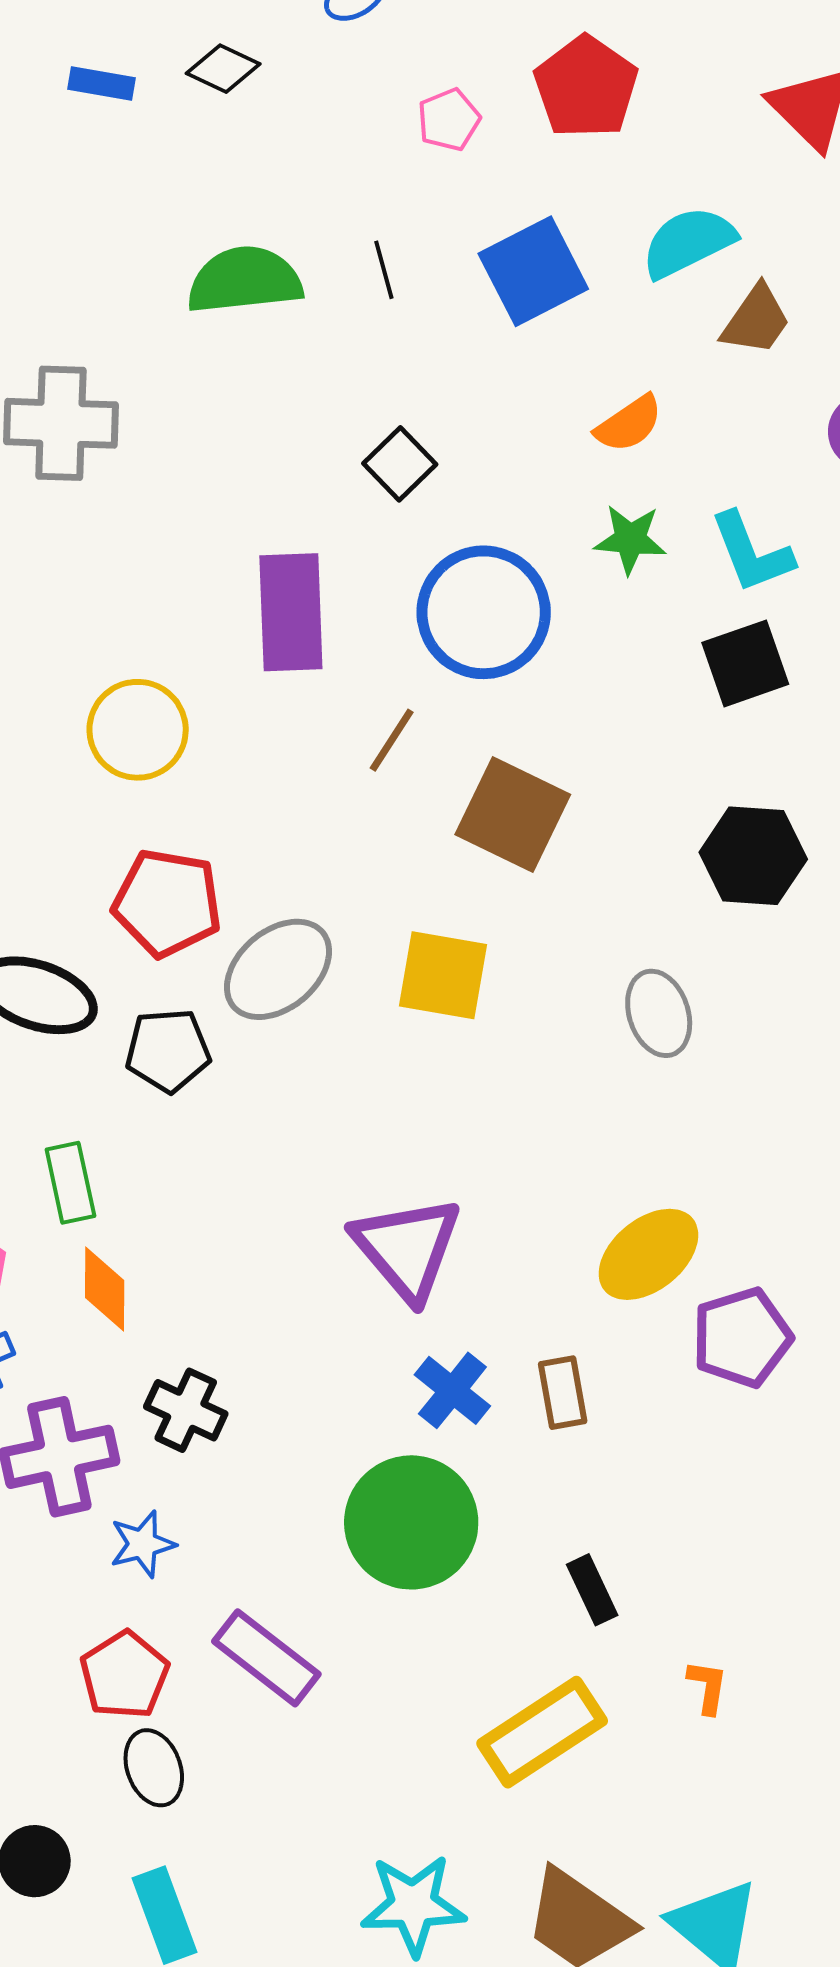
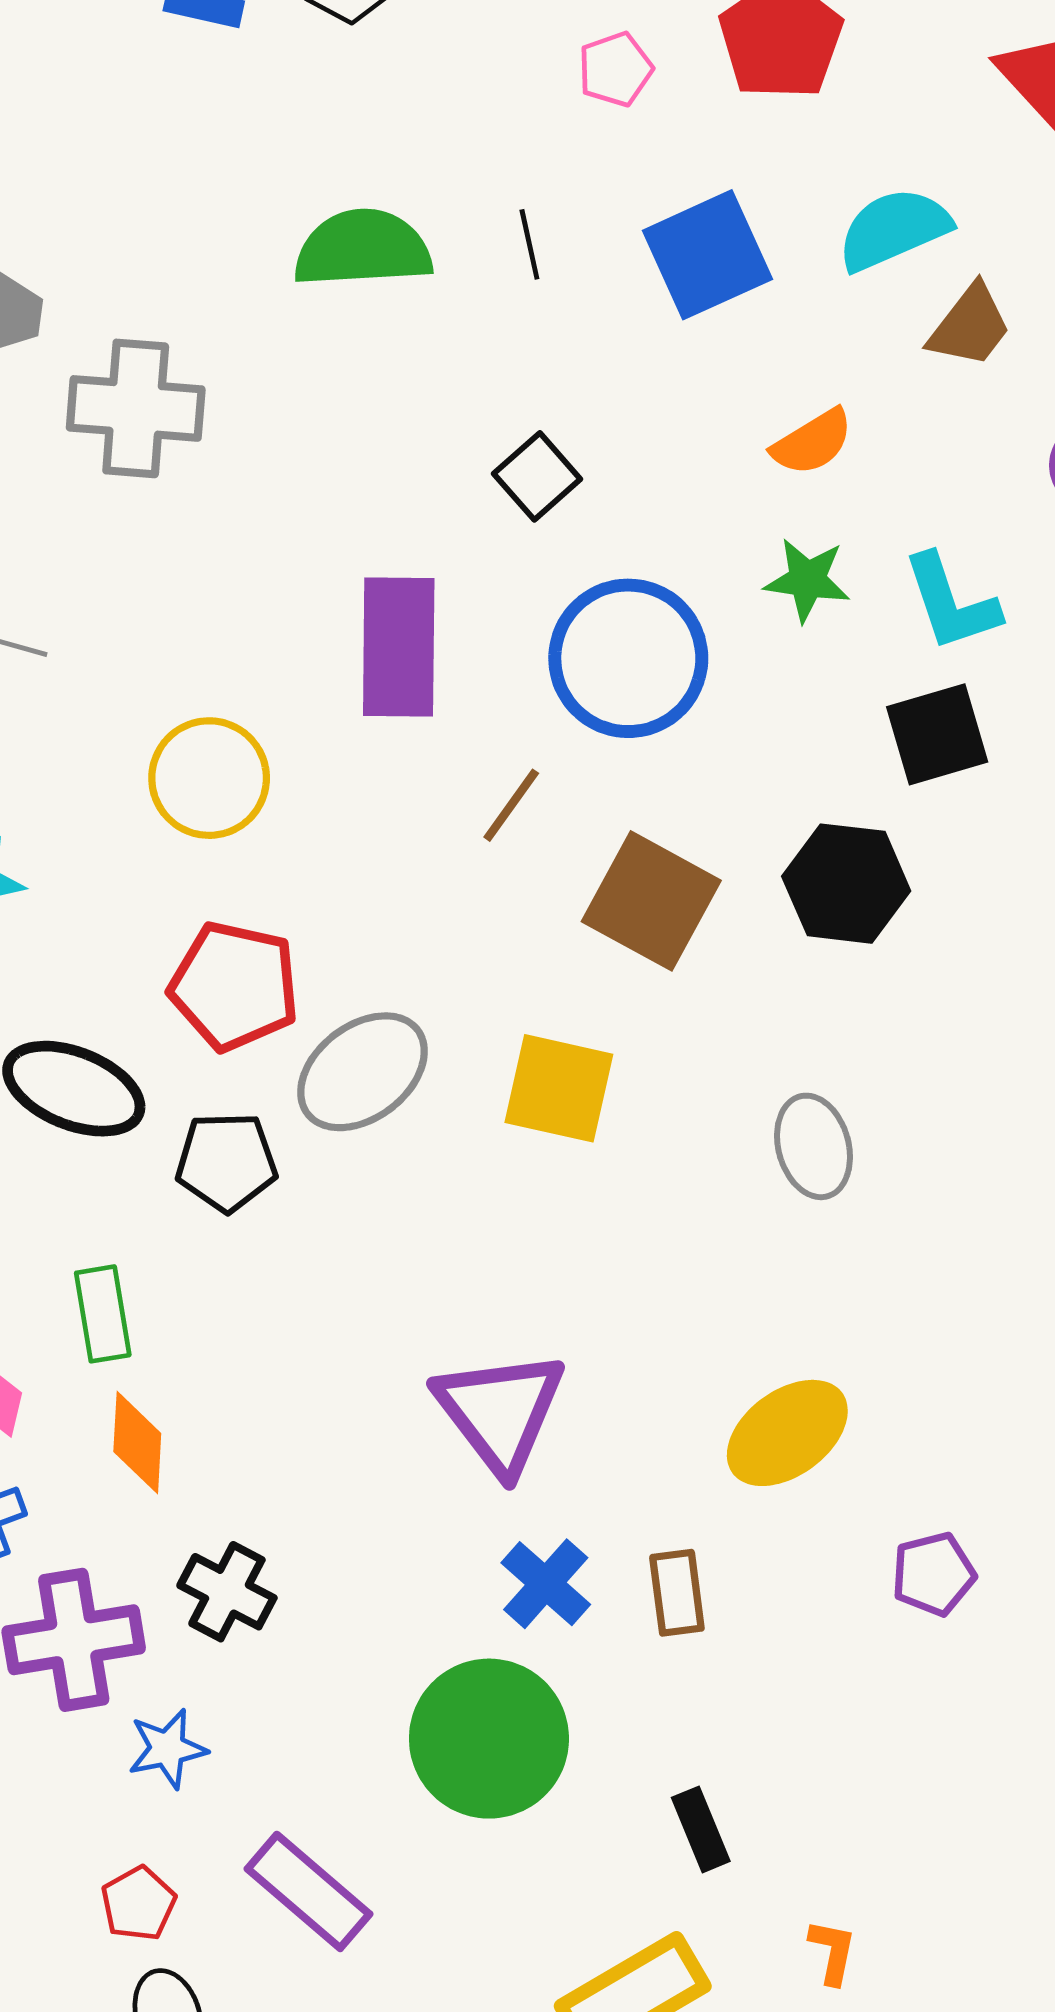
black hexagon: (753, 856) -> (846, 884), moved
purple pentagon: (742, 1337) -> (933, 1574), moved, size x0.7
red pentagon: (124, 1675) -> (138, 1904), size x0.7

